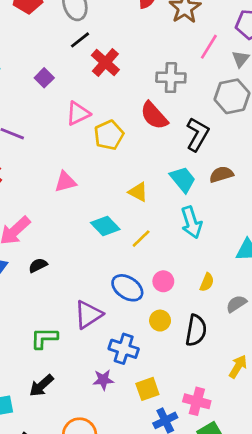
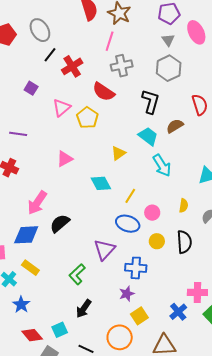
pink line: (209, 47) -> (110, 41), moved
red cross: (105, 63) -> (72, 66), turned 30
red semicircle: (154, 116) -> (104, 92), moved
yellow triangle: (138, 192) -> (118, 153), turned -49
cyan diamond: (105, 226) -> (101, 183), turned 30
yellow line: (141, 239) -> (130, 196), moved
black semicircle: (38, 265) -> (60, 223), size x1.5
green L-shape: (44, 338) -> (77, 274), turned -30
yellow square: (147, 389) -> (139, 316), moved

